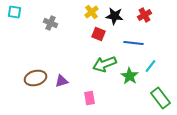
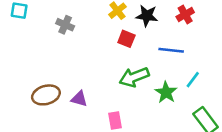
purple triangle: (62, 81) -> (79, 99), turned 32

